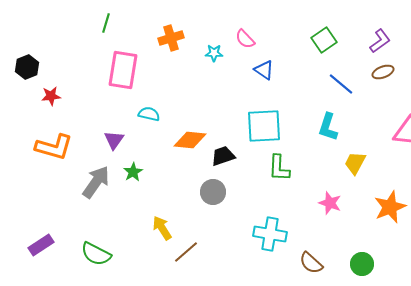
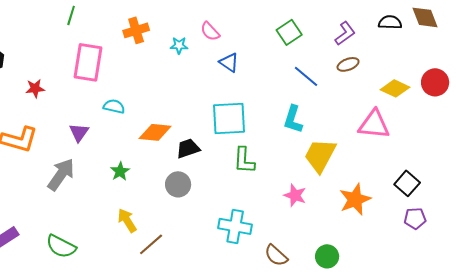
red star: (51, 96) -> (35, 88), moved
yellow trapezoid: (355, 163) -> (320, 155), size x1.5
green star: (133, 172) -> (120, 171), moved

